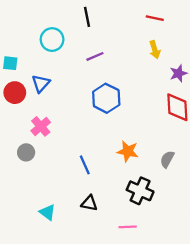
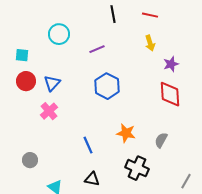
black line: (87, 17) -> (113, 14), moved
blue triangle: (41, 84) -> (52, 83), moved
gray circle: (26, 152) -> (30, 160), moved

